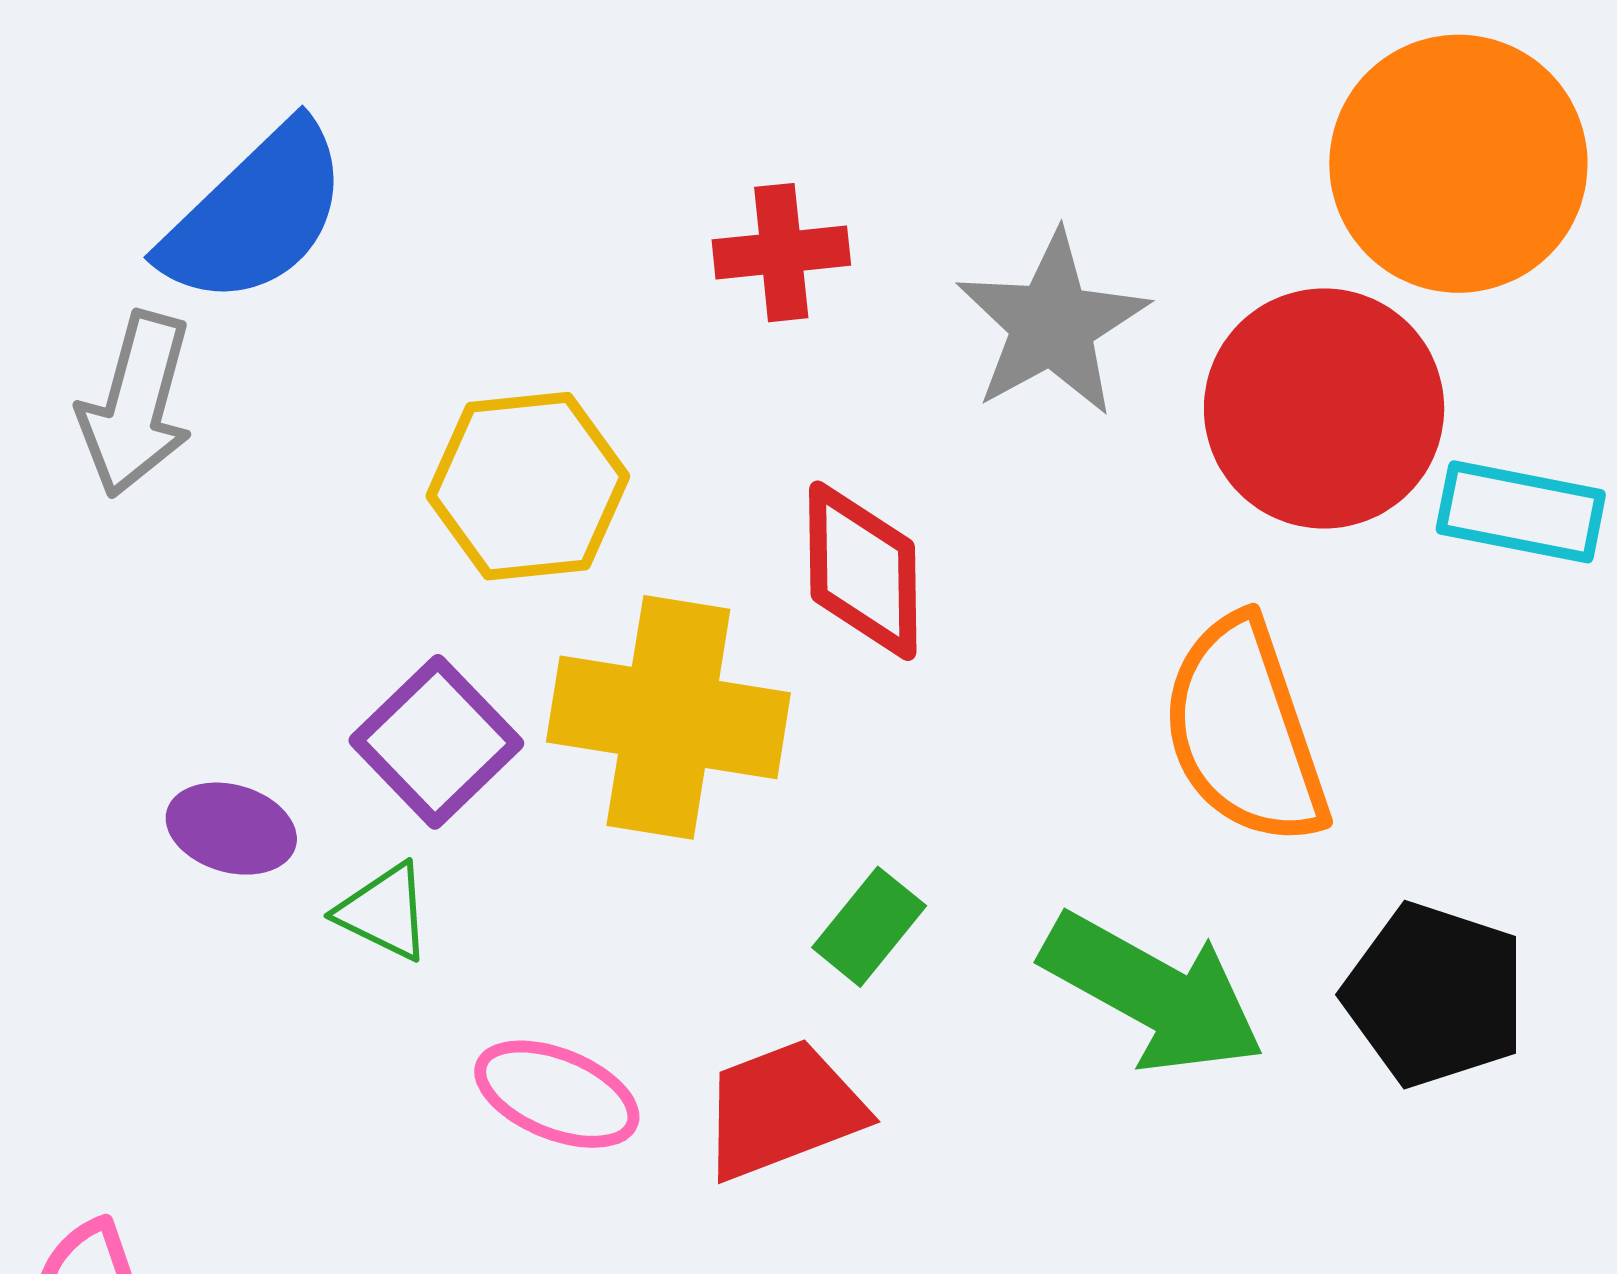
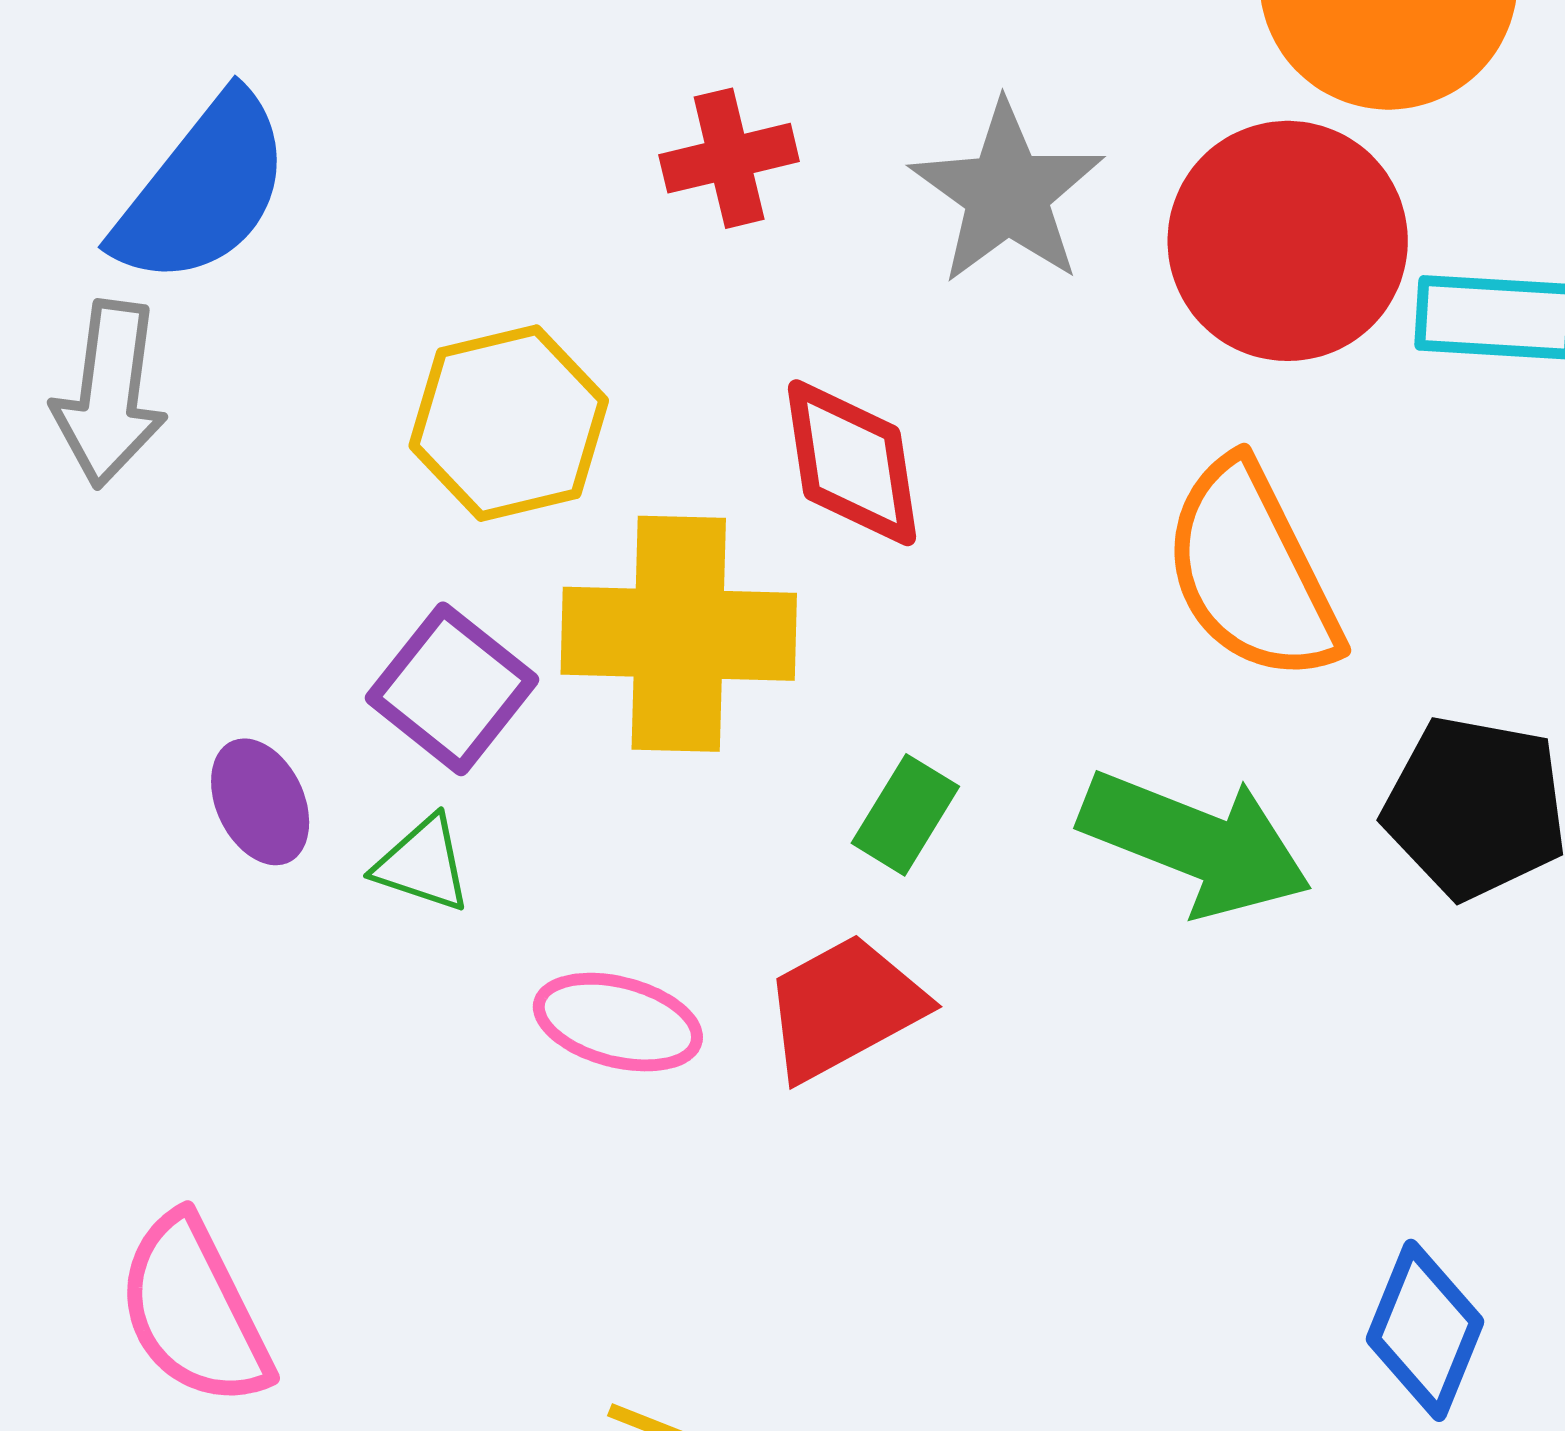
purple ellipse: (231, 829) -> (260, 802), turned 56

